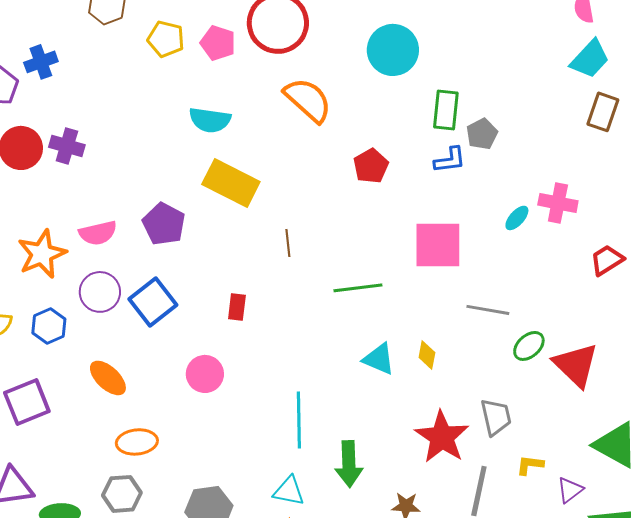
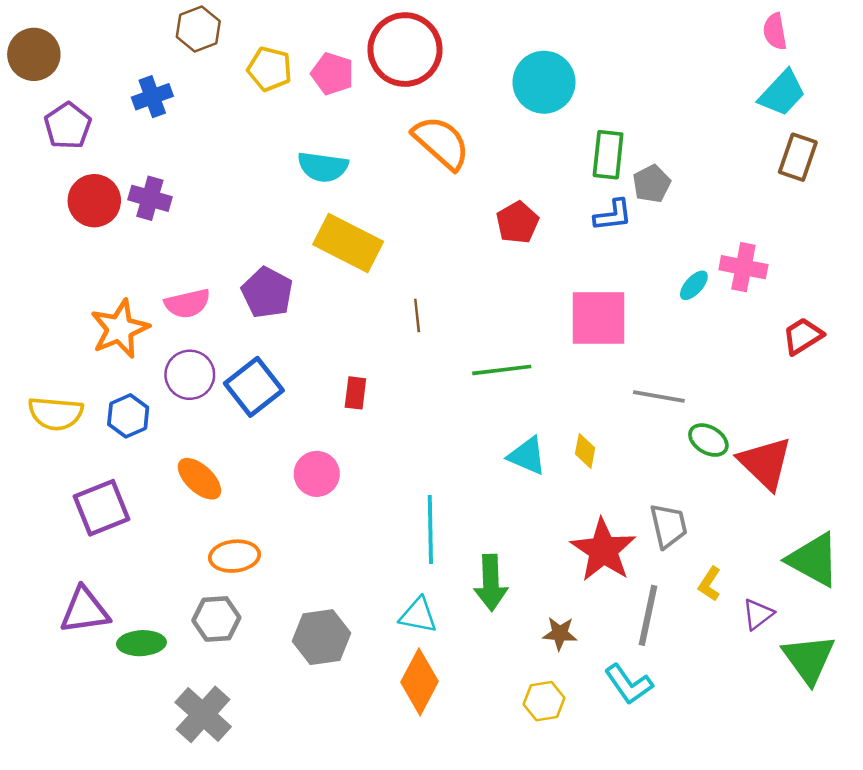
blue cross: (41, 62) -> (152, 97), moved
green ellipse: (529, 346) -> (708, 440), turned 72
yellow L-shape: (530, 465) -> (710, 584), turned -64

